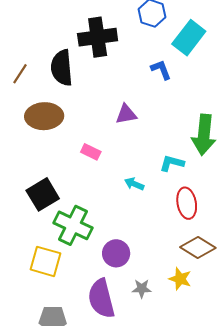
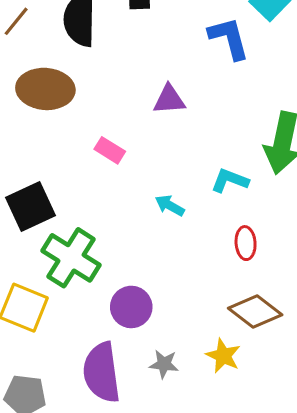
blue L-shape: (161, 70) -> (229, 38), size x1.4
red ellipse: (187, 203) -> (246, 243), size x0.7

